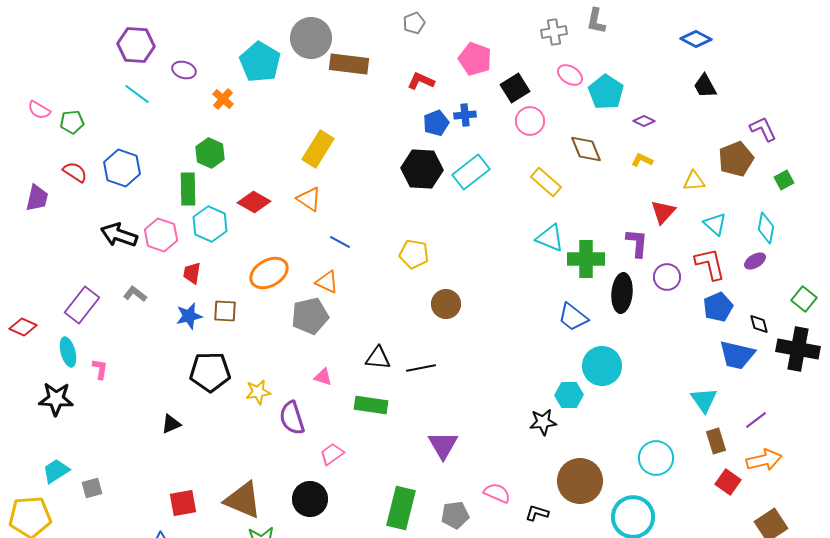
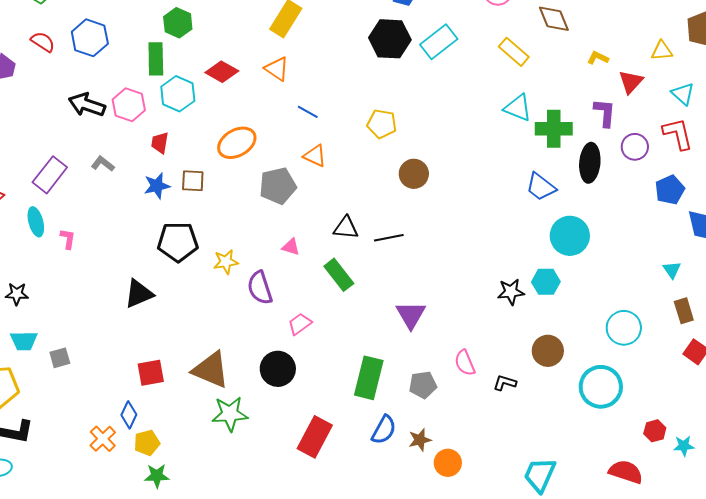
yellow L-shape: (642, 160) -> (598, 58), moved
orange triangle: (327, 282) -> (315, 156), moved
blue pentagon: (718, 307) -> (670, 190), moved
cyan hexagon: (569, 395) -> (546, 282), moved
black star: (56, 399) -> (17, 294), moved, size x0.7
cyan triangle: (704, 400) -> (672, 270), size x0.7
green rectangle: (371, 405) -> (339, 275), turned 44
black triangle: (171, 424) -> (139, 294), size x1.5
cyan trapezoid: (56, 471) -> (24, 341), turned -148
brown circle: (580, 481) -> (548, 351), size x0.7
pink semicircle: (497, 493) -> (465, 363), turned -136

